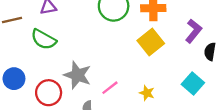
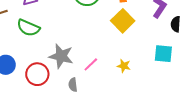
cyan square: (193, 83) -> (163, 54), turned -30

